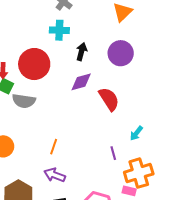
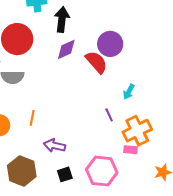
black arrow: (81, 52) -> (62, 19), size x1.4
purple circle: (121, 53) -> (110, 44), moved
orange line: (54, 147) -> (32, 118), moved

